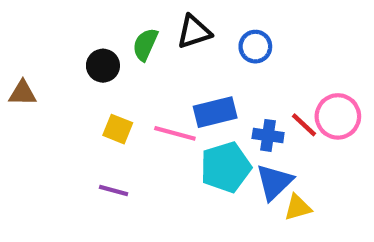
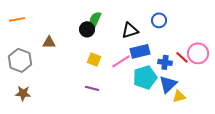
black triangle: (194, 32) -> (130, 30), moved
green semicircle: (145, 44) -> (95, 19), moved
pink line: (175, 133) -> (121, 61), turned -48

